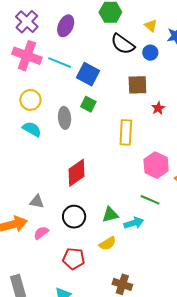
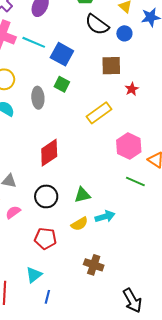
yellow rectangle: (126, 132) -> (99, 113), turned 50
green line: (150, 200) -> (135, 182), moved
cyan arrow: (134, 223) -> (105, 217), moved

